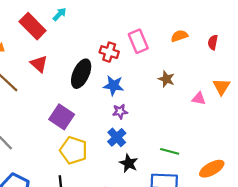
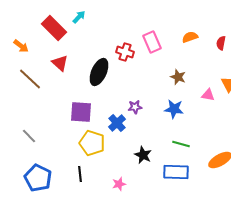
blue star: (113, 86) -> (174, 109), moved
purple square: (62, 117) -> (81, 112), turned -30
blue cross: (117, 137) -> (117, 123), moved

